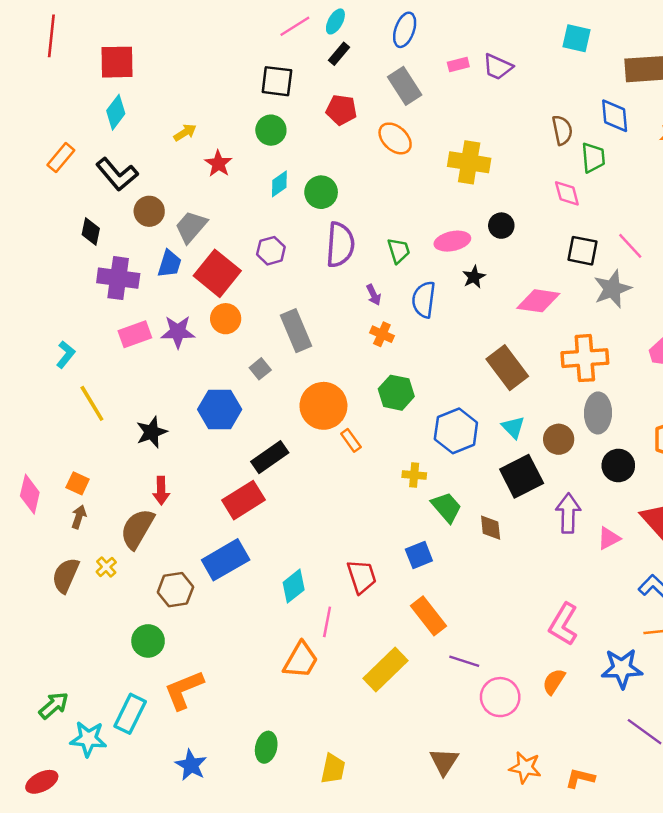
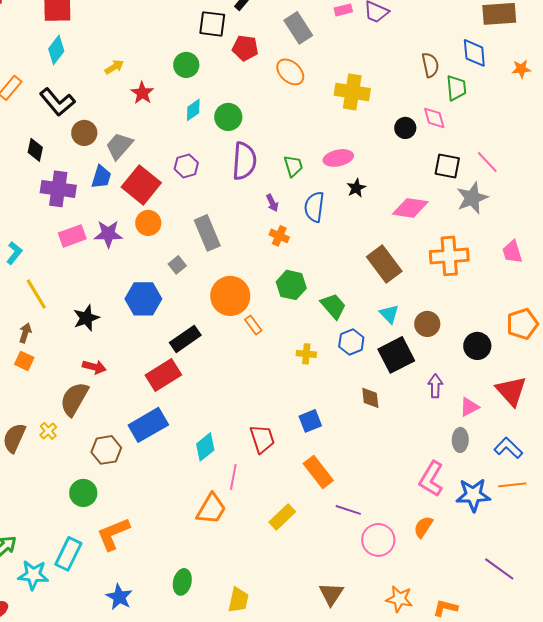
black square: (277, 81) -> (212, 24), moved
black circle: (501, 226) -> (405, 128), moved
gray ellipse: (598, 413) -> (460, 440), moved, size x0.7
blue hexagon: (456, 431) -> (351, 342), moved, size x0.7
red arrow: (161, 491) -> (94, 367), turned -75
green trapezoid: (446, 507) -> (333, 306), moved
purple arrow: (568, 513) -> (435, 386), size x0.7
brown arrow: (79, 517) -> (25, 333), moved
blue star: (622, 668) -> (473, 495), moved
yellow rectangle: (386, 670) -> (282, 517), size x0.7

